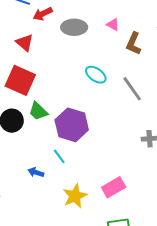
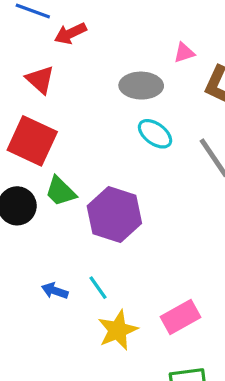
pink triangle: (113, 25) -> (184, 53), turned -48
gray ellipse: (74, 27) -> (141, 86), moved
cyan line: (59, 156) -> (98, 288), moved

